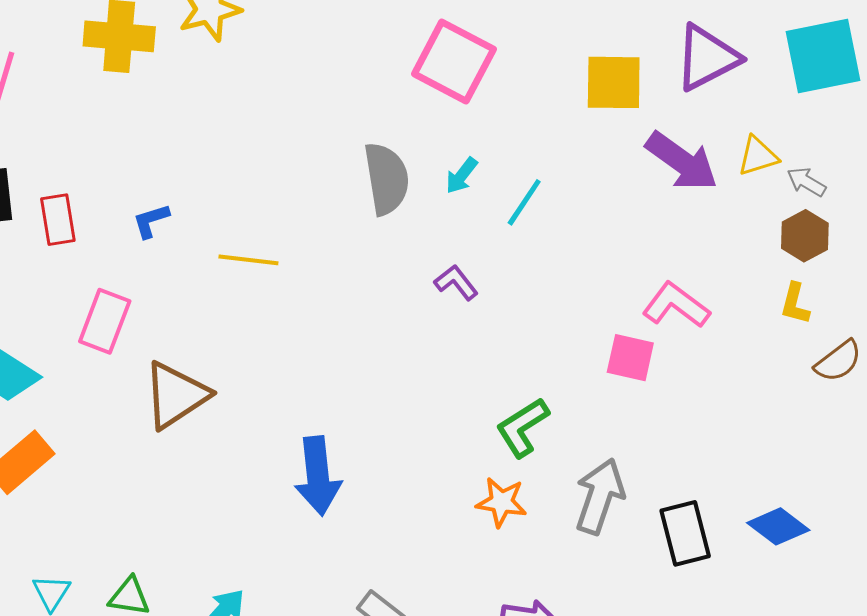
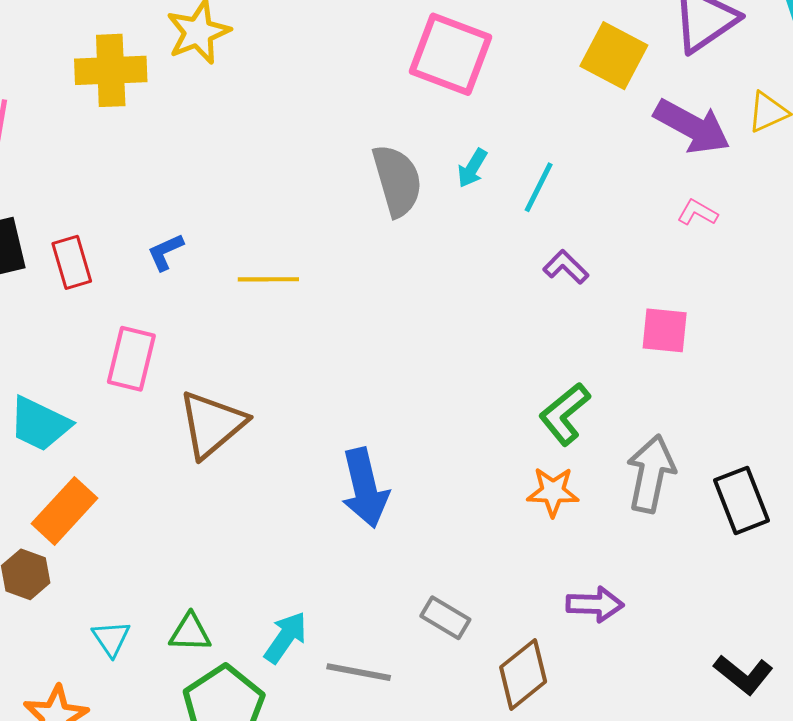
yellow square: (614, 82) -> (614, 56), turned 34
purple L-shape: (456, 283) -> (566, 267), moved
pink L-shape: (676, 305) -> (697, 213), moved, size x0.6

